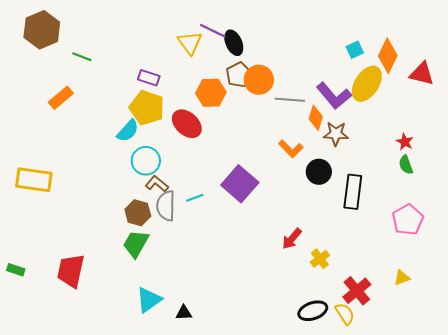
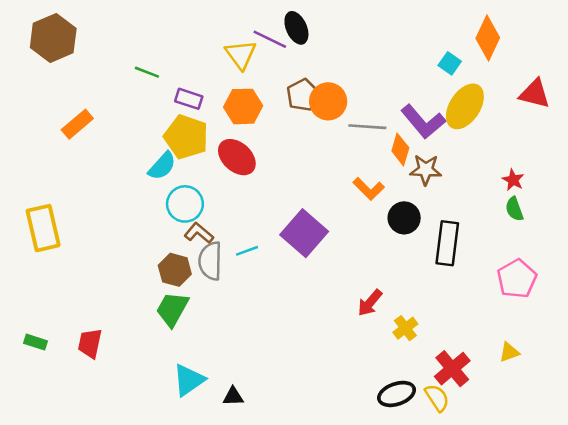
black ellipse: (234, 43) -> (296, 28), moved
cyan square: (355, 50) -> (450, 63), turned -30
orange diamond: (388, 56) -> (488, 38), moved
green line: (82, 57) -> (147, 72), moved
orange hexagon: (211, 93) -> (243, 106), moved
yellow rectangle: (34, 180) -> (43, 228), turned 69
green rectangle: (16, 270) -> (35, 342), moved
red trapezoid: (71, 271) -> (90, 343), size x0.7

